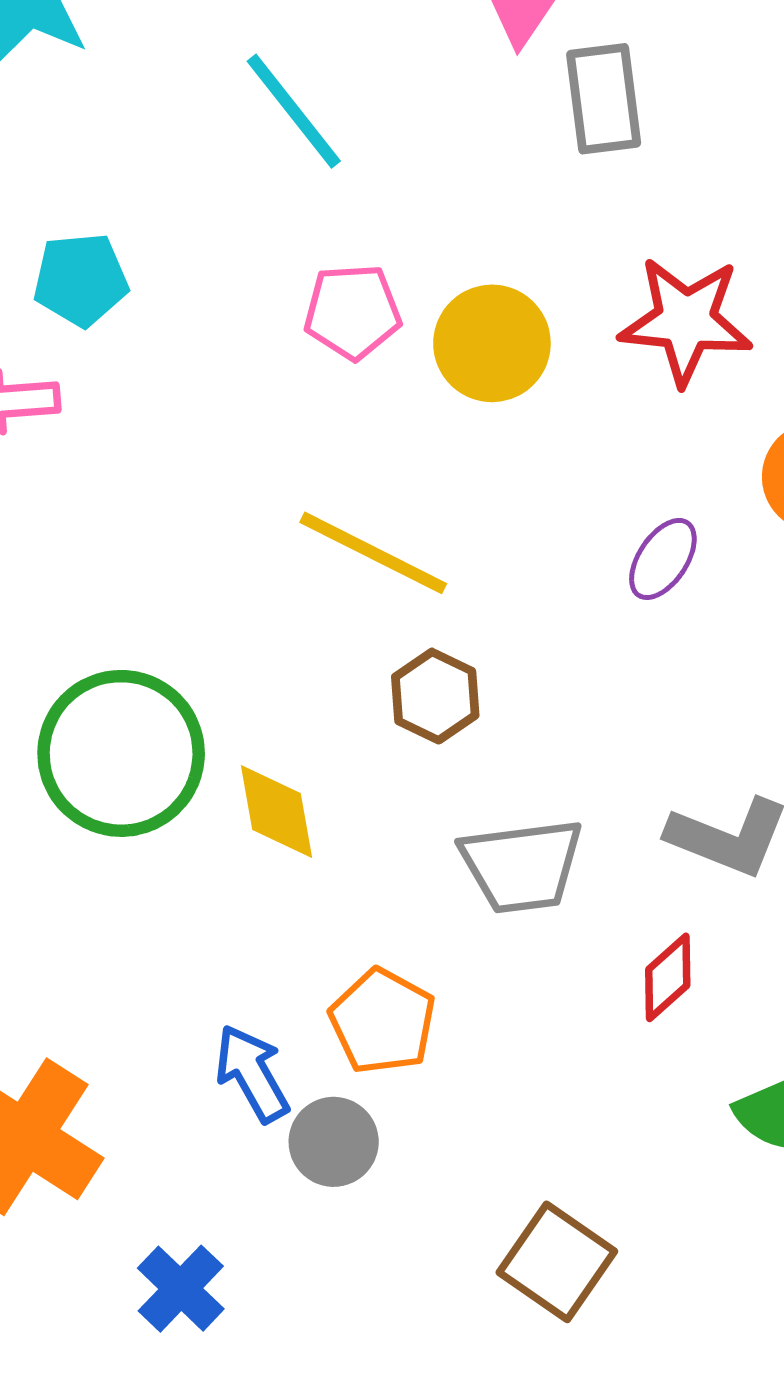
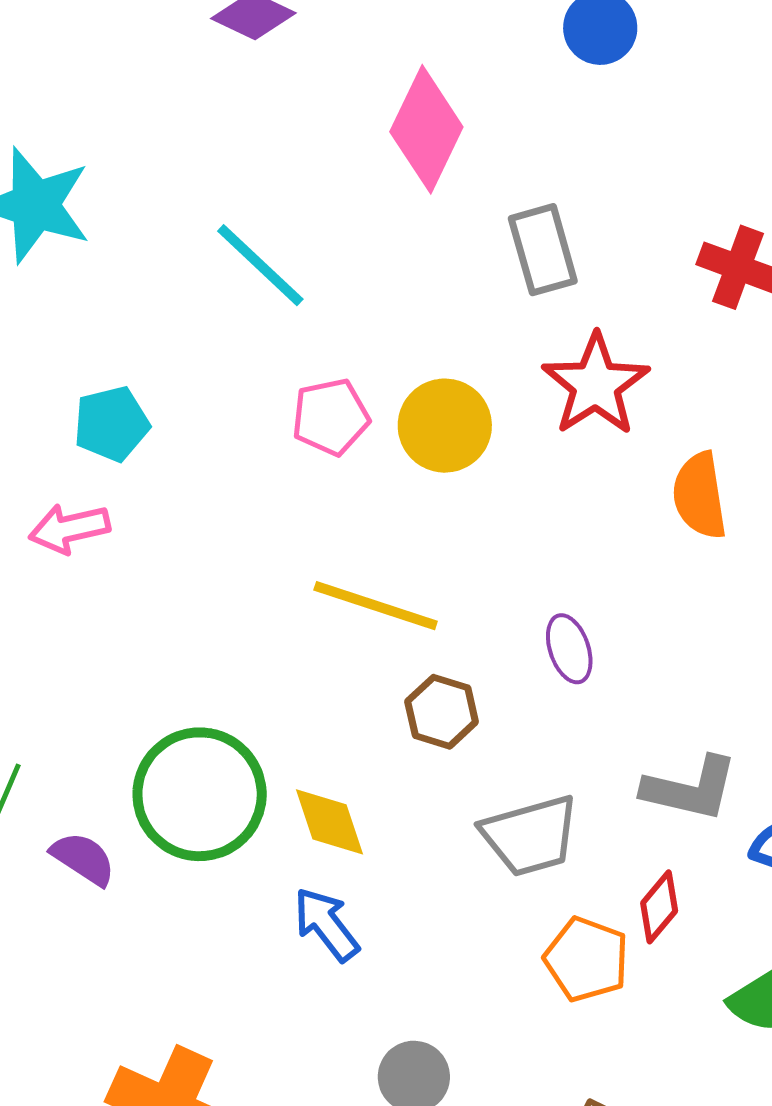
gray rectangle: (604, 99) -> (543, 250), moved
red star: (686, 321) -> (596, 385), turned -30
purple ellipse: (663, 559) -> (569, 649), moved, turned -44
orange pentagon: (383, 1021) -> (587, 959), moved
blue arrow: (252, 1073) -> (326, 924), moved

